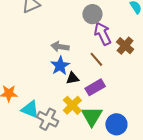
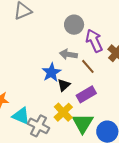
gray circle: (92, 14) -> (74, 25), moved
gray arrow: (60, 47) -> (68, 54), moved
black triangle: (73, 78) -> (64, 85), turned -32

